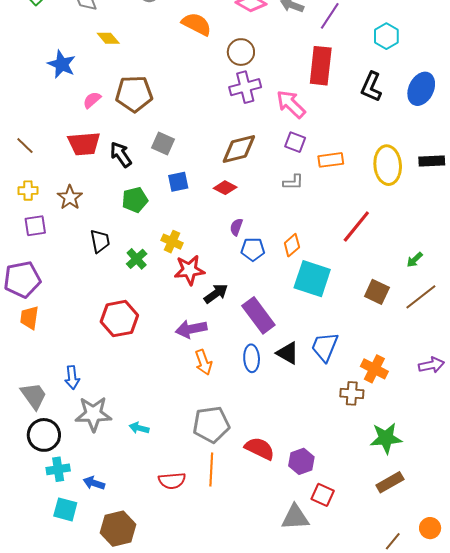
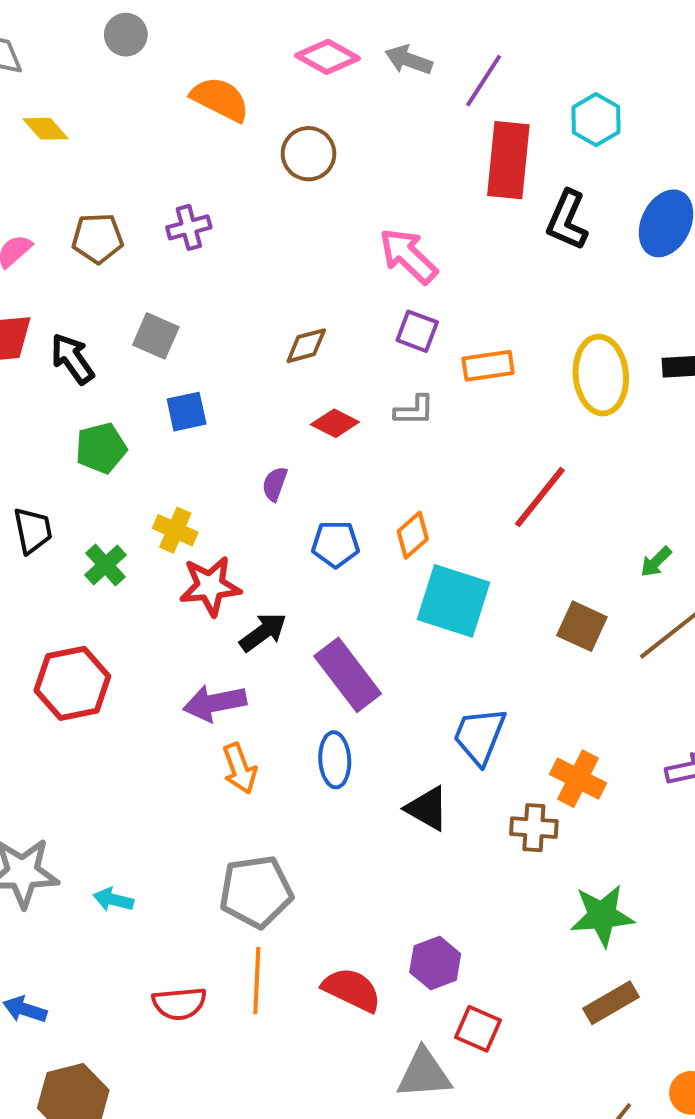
red rectangle: (321, 66) -> (508, 160), moved
purple cross: (245, 87) -> (189, 227), moved, size x0.7
brown pentagon: (134, 94) -> (98, 238), size x0.7
brown diamond: (239, 149) -> (306, 346), size x0.6
red diamond: (225, 188) -> (335, 423), moved
purple semicircle: (236, 227) -> (275, 484), moved
black triangle: (288, 353) -> (427, 808), moved
red semicircle: (260, 448) -> (352, 990), moved

